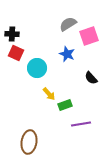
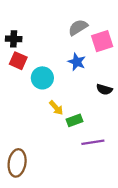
black semicircle: (91, 78) -> (104, 89), turned -32
brown ellipse: (29, 142) -> (17, 163), moved

